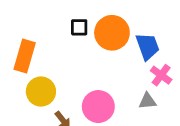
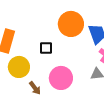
black square: (79, 27) -> (46, 48), moved

